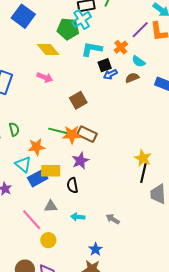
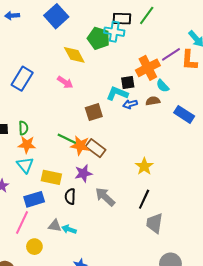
cyan cross: (82, 19) -> (114, 32), turned 30
orange cross: (121, 47) -> (148, 68), size x1.6
cyan L-shape: (92, 49) -> (117, 93), moved
blue arrow: (110, 74) -> (130, 104), moved
orange star: (36, 147) -> (27, 145), moved
yellow star: (143, 158) -> (144, 166), moved
blue rectangle: (38, 178) -> (34, 199), moved
gray triangle: (51, 206) -> (55, 226), moved
gray arrow: (113, 219) -> (105, 197), moved, size x1.5
pink line: (32, 220) -> (22, 222), turned 55

